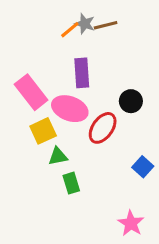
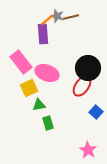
purple rectangle: (82, 73) -> (43, 34), moved
black circle: (131, 101) -> (88, 68), size x1.6
red ellipse: (103, 128) -> (82, 86), moved

